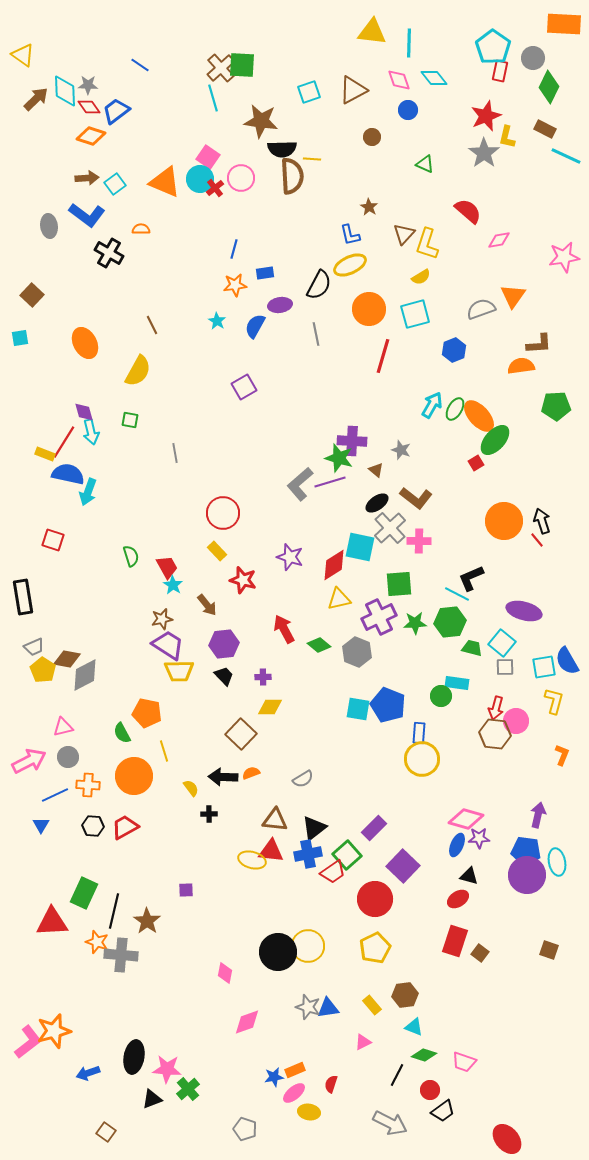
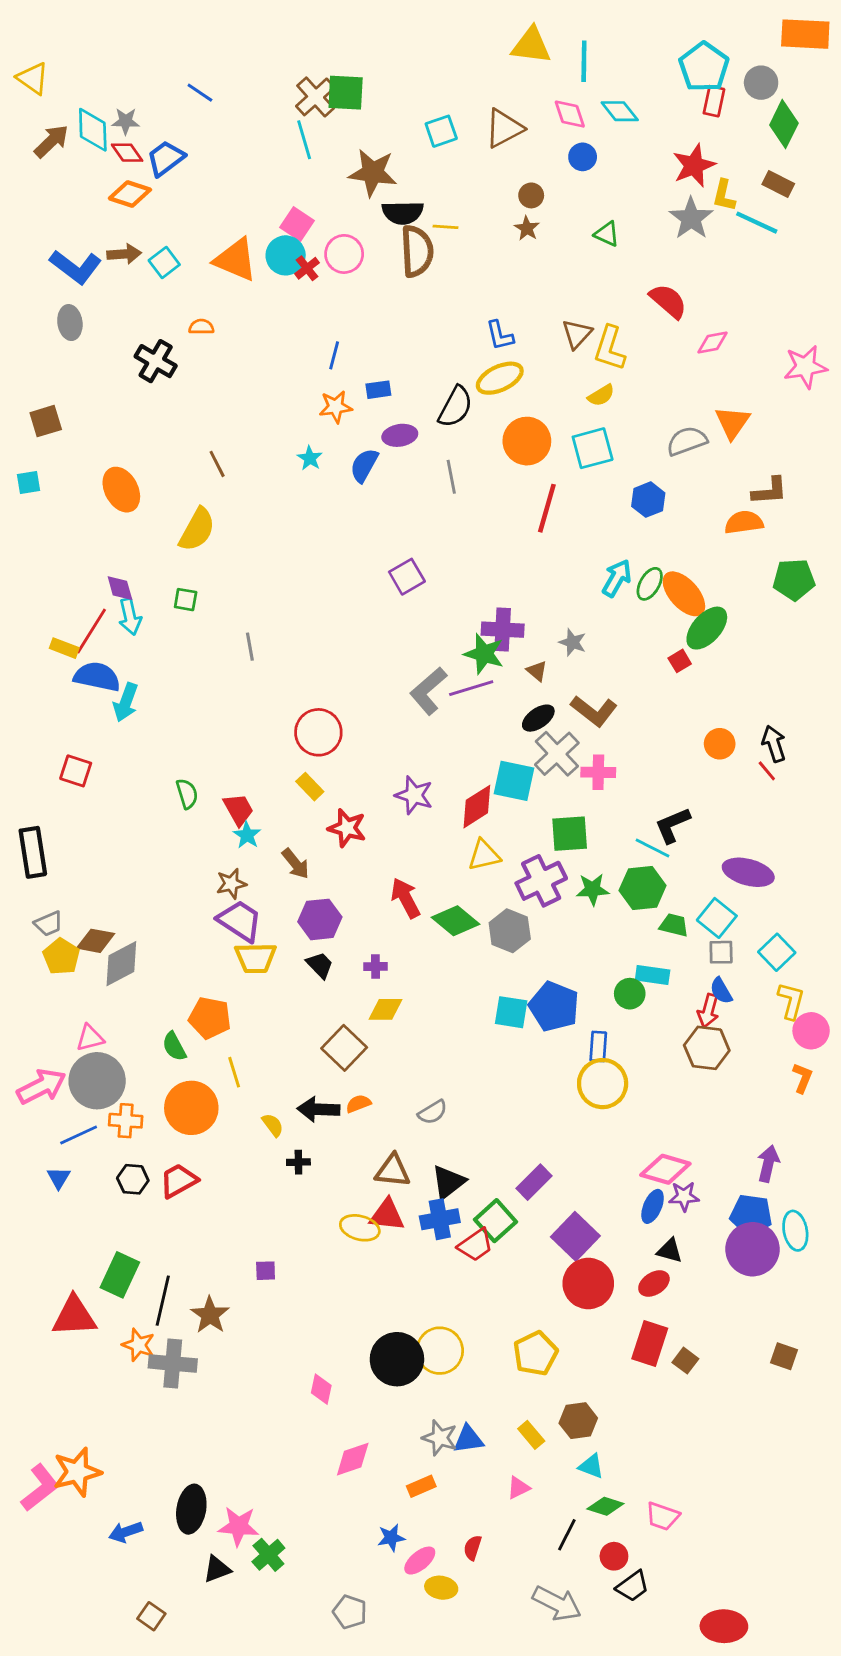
cyan line: (566, 156) -> (757, 223), moved
brown star: (369, 207) -> (527, 228), moved
blue L-shape: (87, 215) -> (76, 267), moved
brown square: (32, 295) -> (46, 421), turned 30
purple square: (244, 387) -> (407, 577), moved
orange circle: (504, 521) -> (720, 744), size x0.6
green diamond: (319, 645) -> (455, 921), size x1.4
blue semicircle: (567, 661) -> (721, 991), moved, size x0.7
cyan square: (544, 667) -> (777, 952), turned -35
pink circle: (516, 721) -> (811, 1031), moved
gray circle: (68, 757) -> (97, 1081), size x1.8
red circle: (375, 899) -> (588, 1284), moved
orange rectangle: (295, 1070) -> (421, 1486), moved
red ellipse: (507, 1139) -> (724, 1626), turned -48

